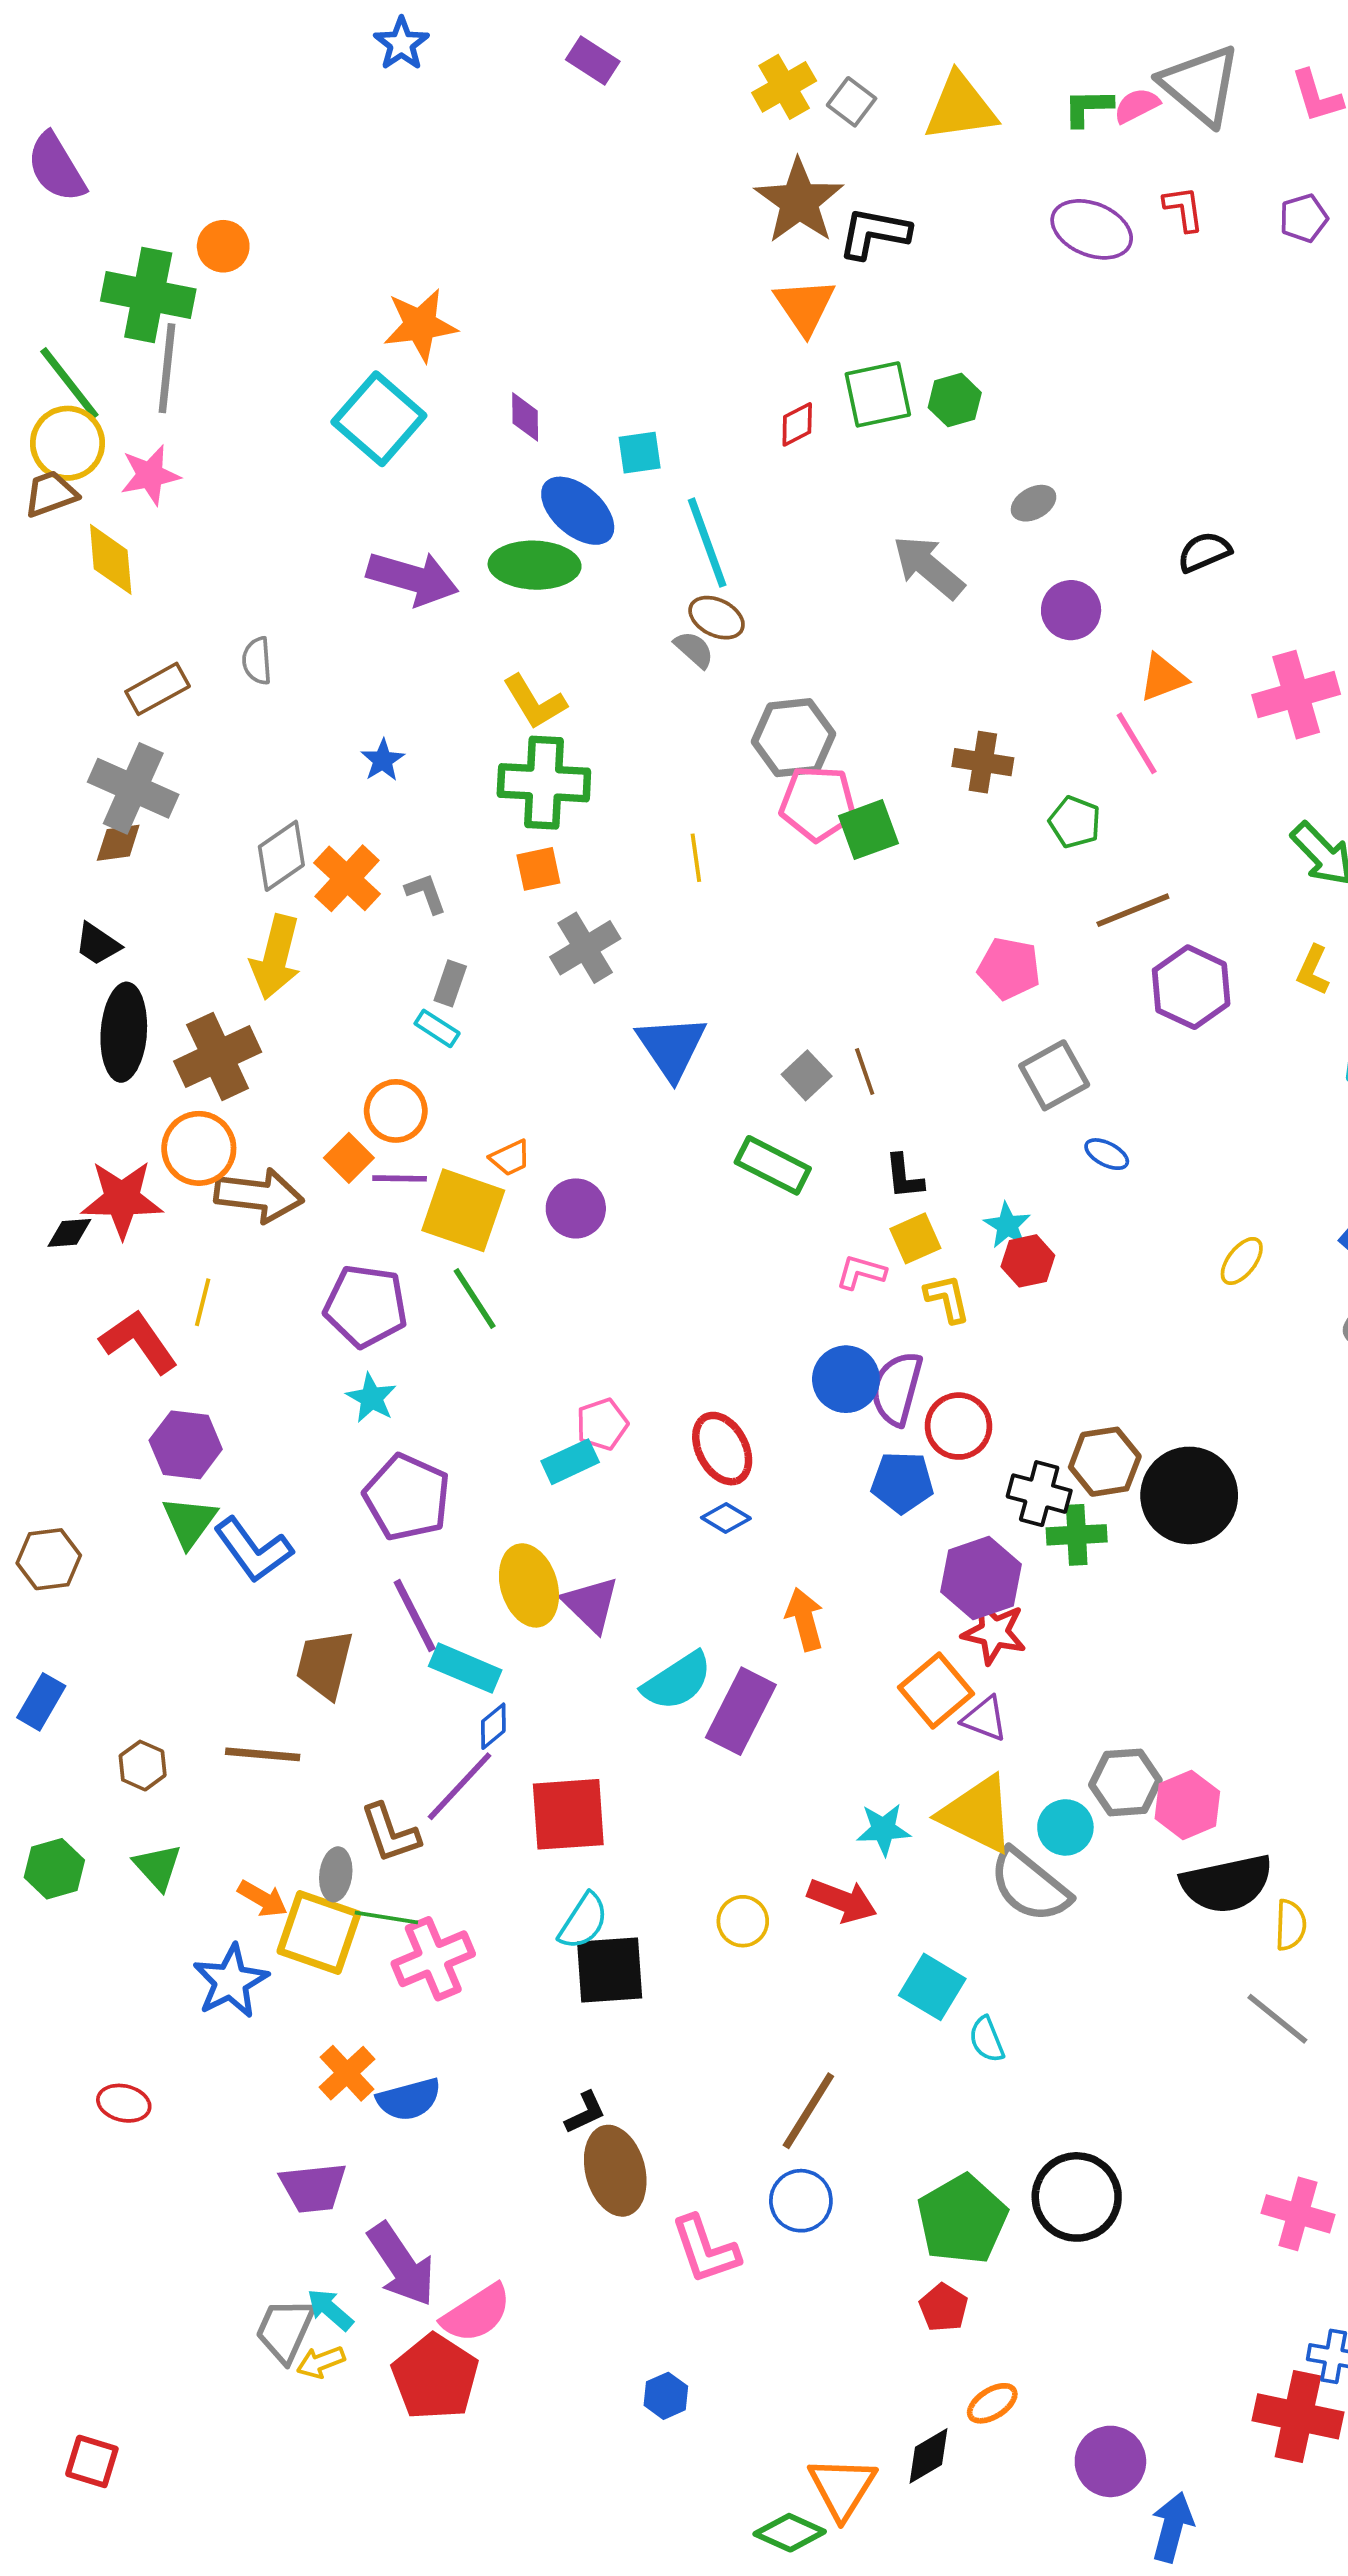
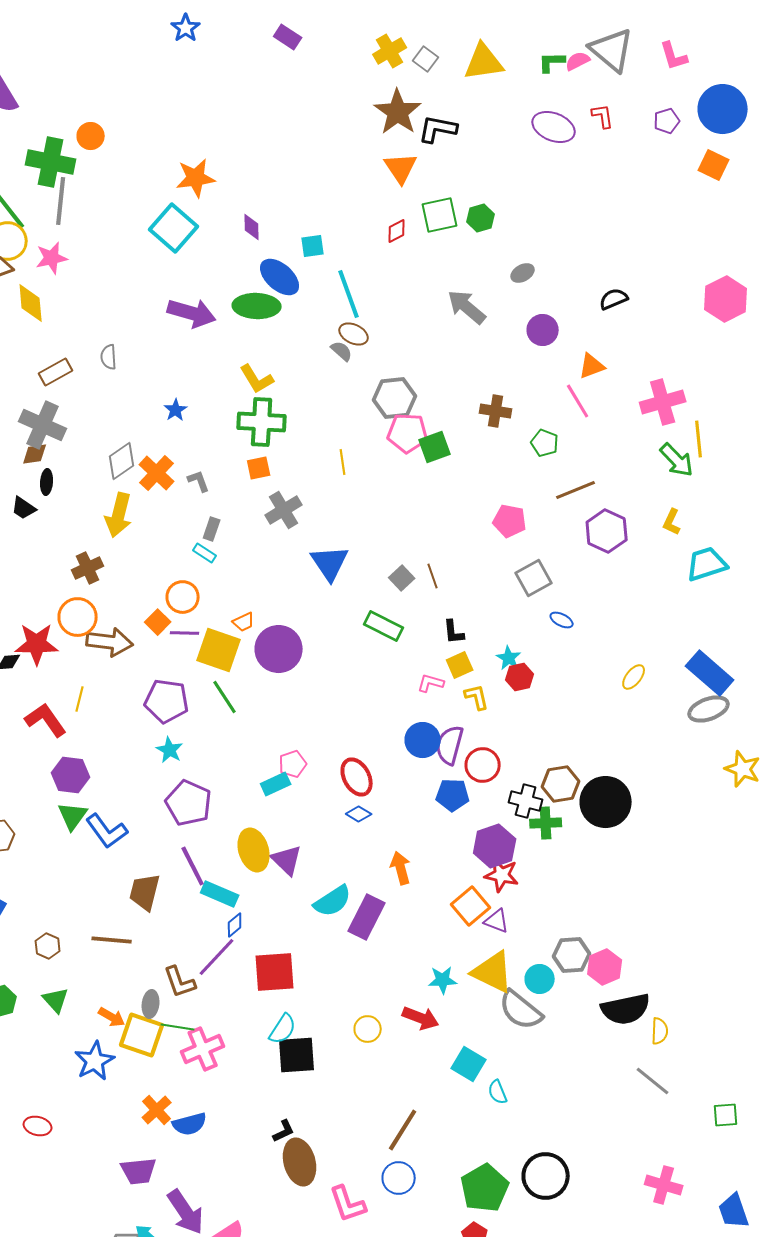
pink cross: (1296, 695) -> (663, 402), moved
black ellipse: (124, 1032) -> (47, 482), moved, size x0.5
brown cross: (218, 1057) -> (88, 568), size x0.7
purple circle: (576, 1208) -> (279, 649), size x1.5

